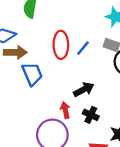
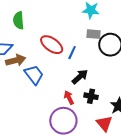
red ellipse: (61, 45) -> (52, 45), turned -40
blue line: (83, 48) -> (72, 53), moved

